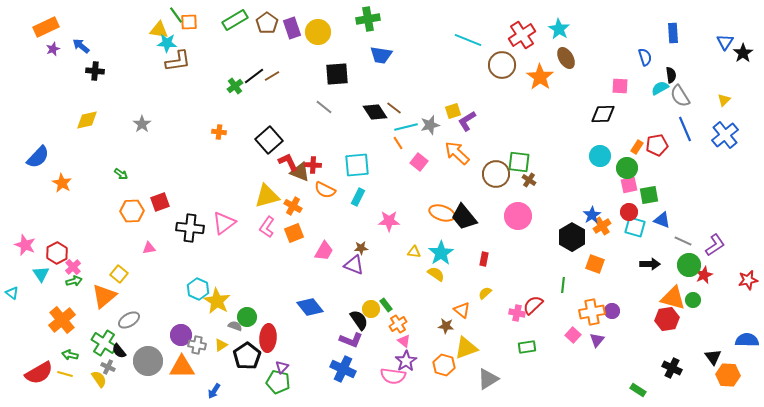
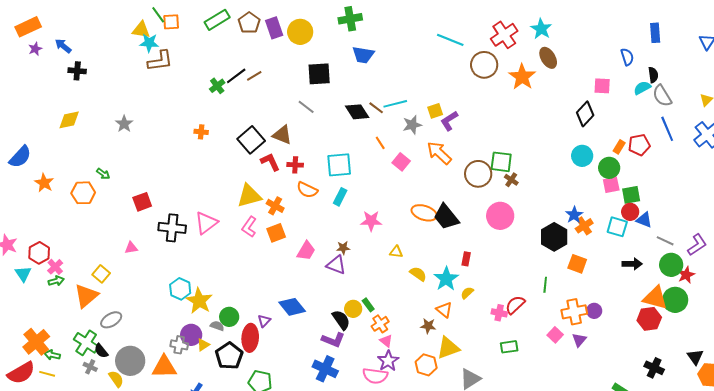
black diamond: (603, 114) -> (585, 114), turned -45
cyan line: (406, 127) -> (395, 104), moved
brown triangle: (300, 172) -> (282, 135), moved
orange hexagon: (132, 211) -> (83, 193), moved
red circle: (629, 212) -> (630, 212), moved
cyan star: (441, 253) -> (446, 279), moved
green circle: (693, 300) -> (675, 300), size x1.6
orange cross: (62, 320) -> (36, 342), moved
purple circle: (181, 335) -> (191, 335), moved
purple triangle: (282, 367) -> (264, 321), moved
yellow semicircle: (99, 379) -> (116, 379), moved

